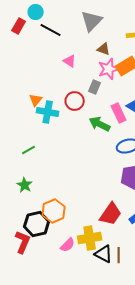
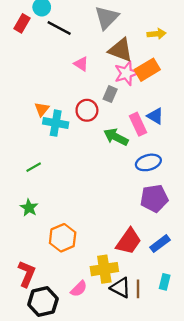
brown triangle: (104, 49) -> (121, 50), size x1.6
black hexagon: (37, 224) -> (43, 302), moved
pink semicircle: (68, 245) -> (79, 289), moved

